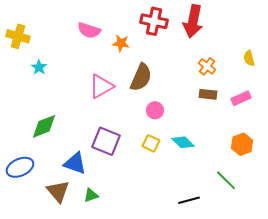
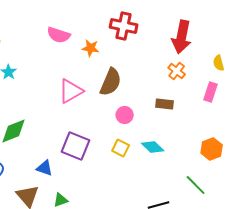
red arrow: (193, 21) -> (182, 37), moved
brown rectangle: (208, 94) -> (165, 104), moved
pink rectangle: (241, 98) -> (211, 92), moved, turned -48
blue triangle: (75, 163) -> (45, 168), size x0.7

